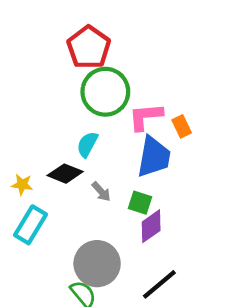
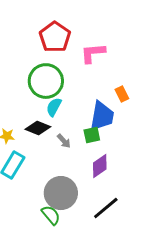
green circle: (105, 92) -> (46, 81), moved
pink L-shape: (146, 117) -> (93, 53), moved
green square: (140, 203) -> (92, 135), moved, turned -30

